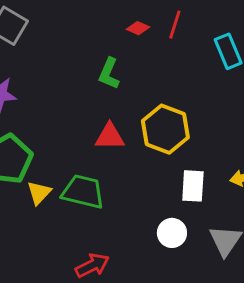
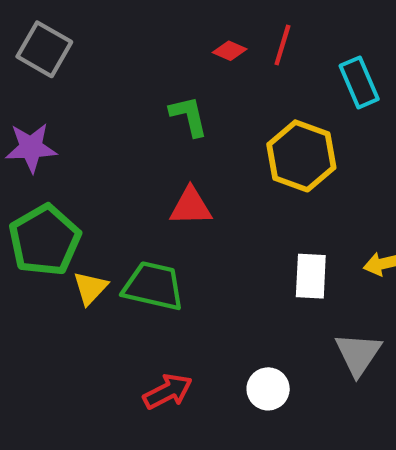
green L-shape: (109, 74) -> (189, 116), turned 144
yellow hexagon: (165, 129) -> (301, 156), moved
white circle: (172, 233) -> (268, 389), moved

